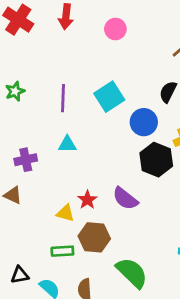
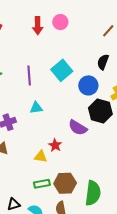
red arrow: (66, 17) -> (38, 26), moved
purple semicircle: (125, 199) -> (78, 128), moved
brown hexagon: (94, 237) -> (65, 183), moved
green semicircle: (132, 273) -> (93, 193), turned 60

